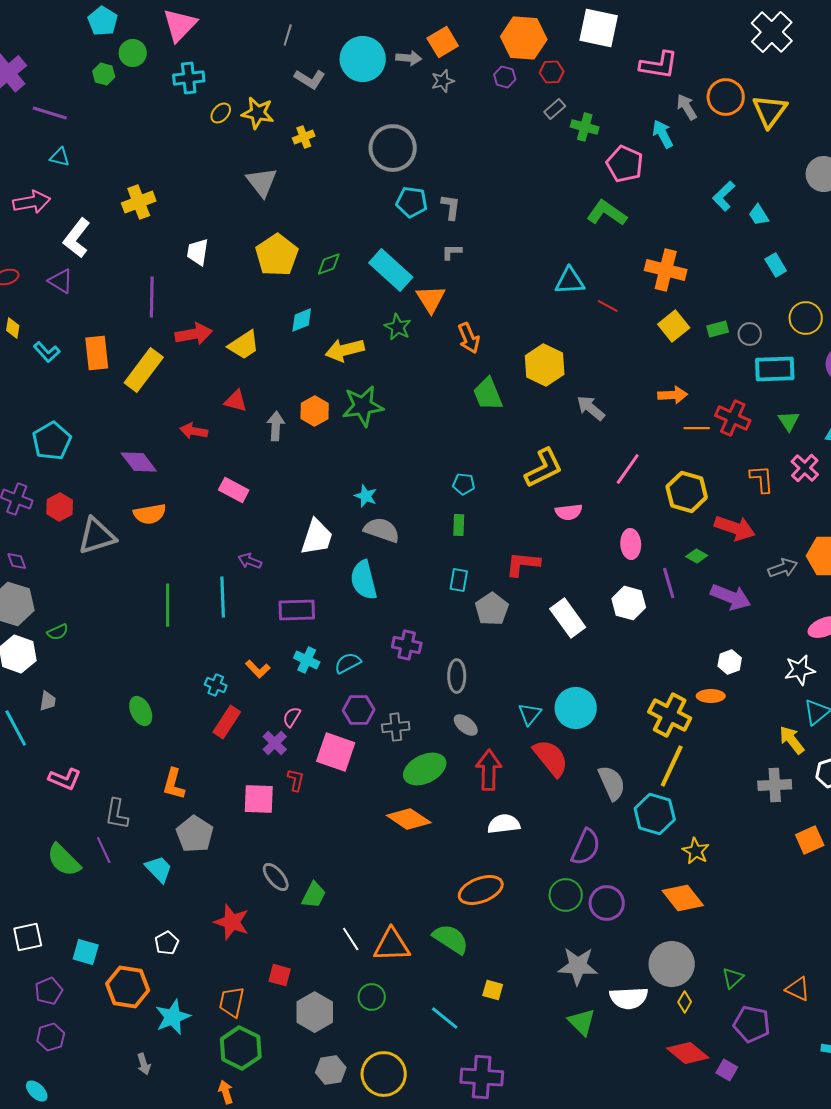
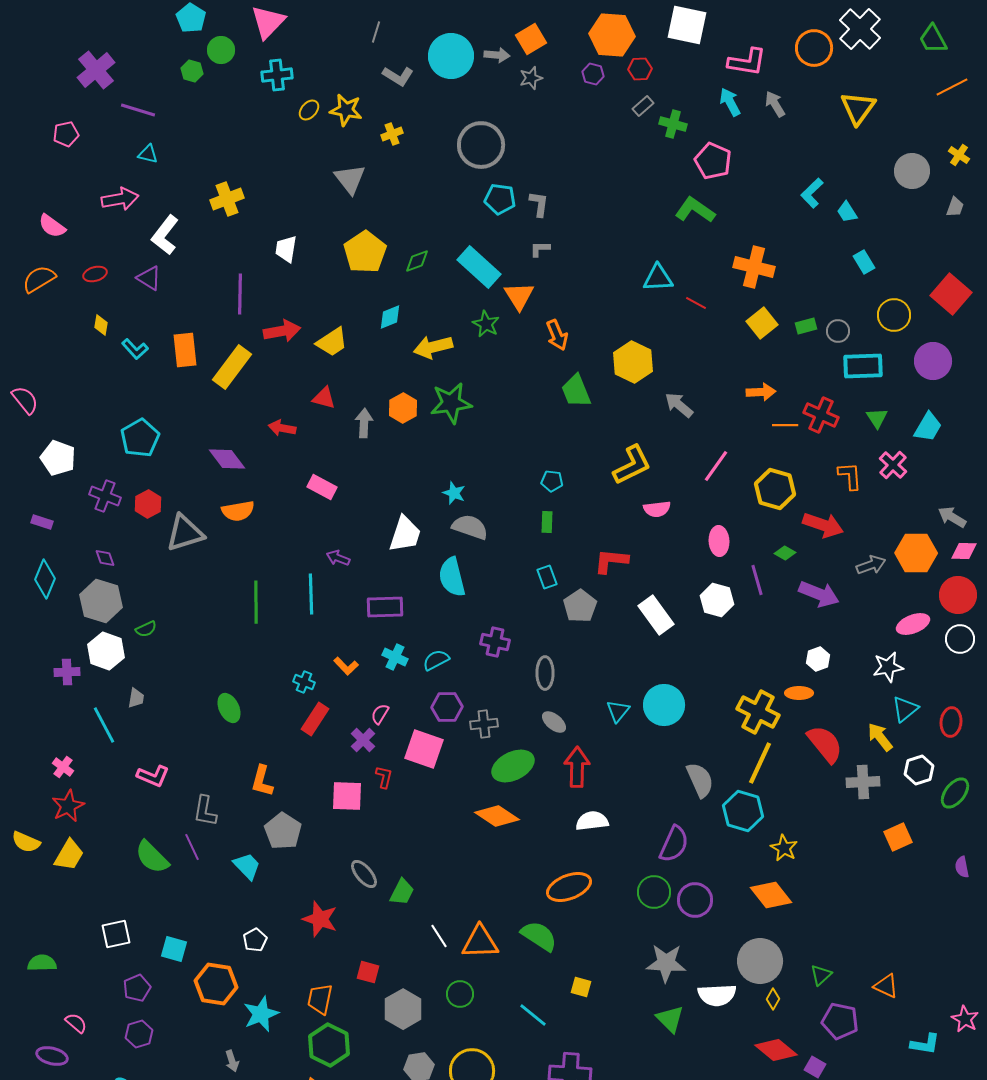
orange circle: (726, 97) -> (814, 48), moved
cyan arrow: (663, 134) -> (730, 102), moved
cyan rectangle: (459, 580) -> (547, 577), turned -30
red semicircle: (551, 758) -> (825, 744), moved

